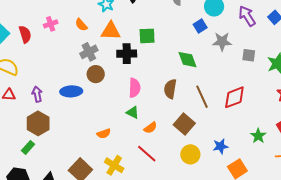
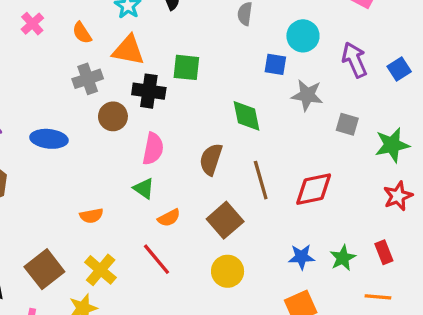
pink cross: (51, 24) -> (32, 24), turned -32
blue square: (200, 26) -> (275, 64), turned 32
brown circle: (96, 74) -> (113, 116), moved
blue star: (220, 146) -> (302, 257), moved

